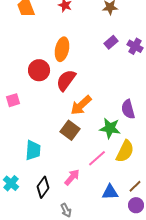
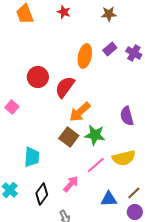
orange ellipse: (62, 49) -> (85, 56), moved
pink square: (13, 100) -> (12, 107), turned -32
green star: (110, 128) -> (95, 135), moved
yellow semicircle: (125, 151) -> (124, 158), turned 50

